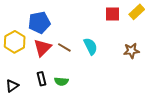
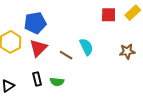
brown line: (64, 47) -> (66, 55), moved

